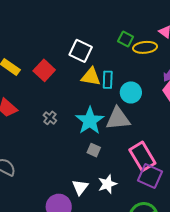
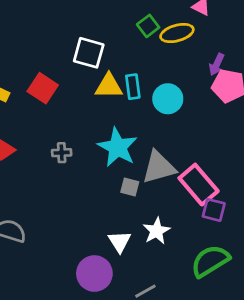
green square: (126, 39) -> (148, 26), turned 35
gray cross: (50, 118) -> (62, 153), turned -32
gray triangle: (118, 119) -> (159, 167), moved
purple square: (150, 176) -> (214, 210), size x0.7

